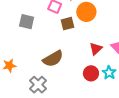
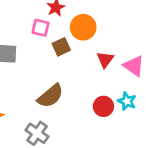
red triangle: (96, 49) -> (105, 60), moved

